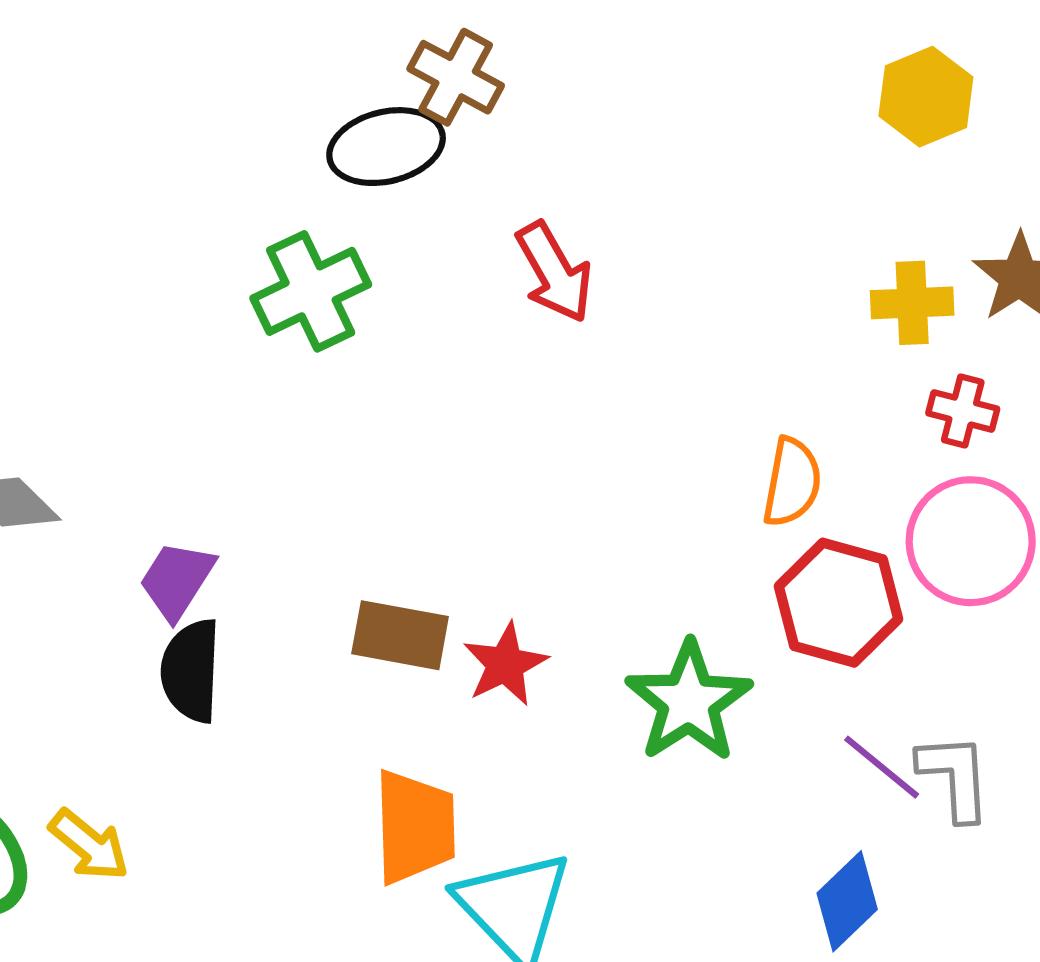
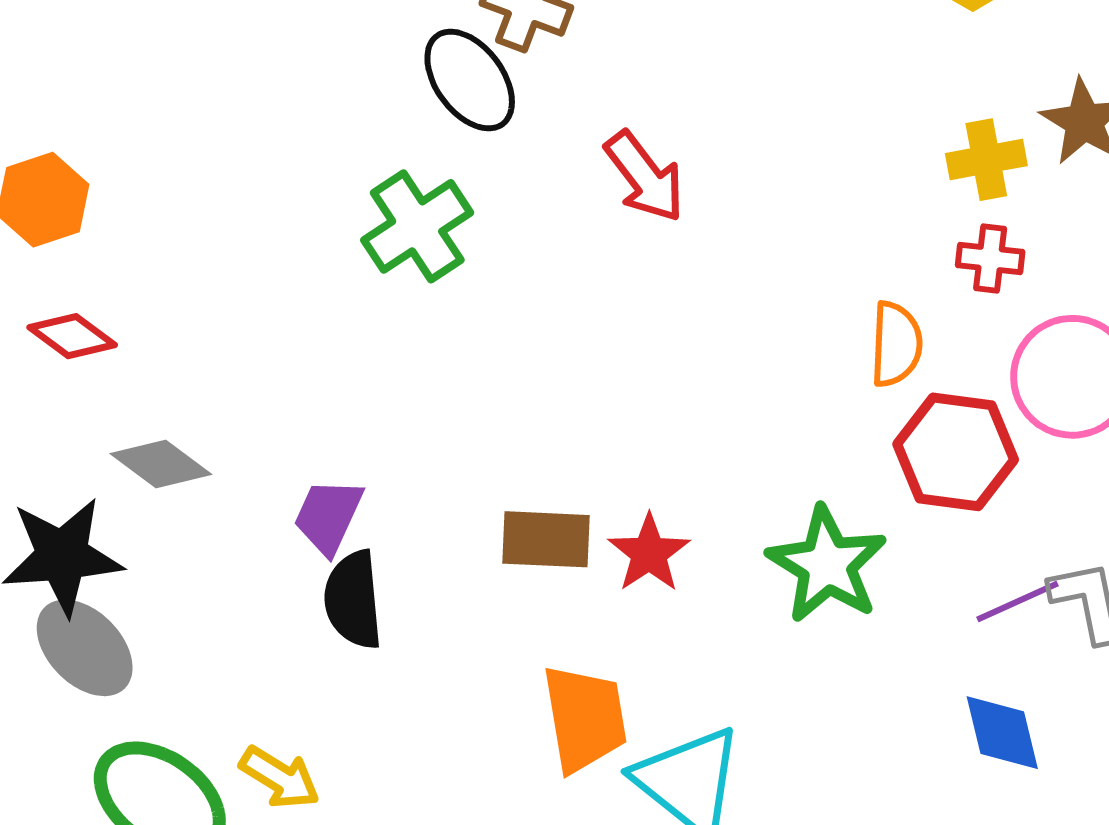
black ellipse: (386, 147) -> (470, 80), turned 75
red cross: (963, 411) -> (990, 258), moved
purple line: (882, 767) -> (1018, 601), turned -56
blue diamond: (847, 901) -> (1002, 733), turned -52

